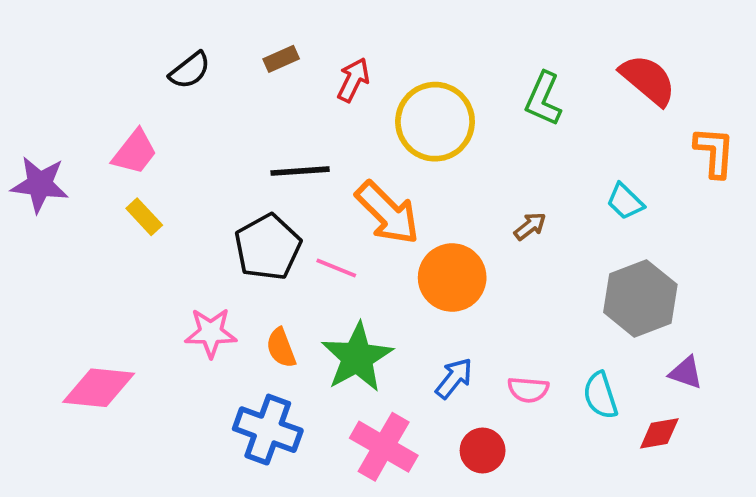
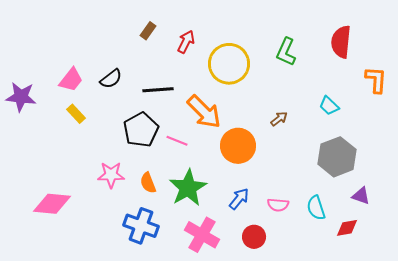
brown rectangle: (281, 59) -> (148, 31), turned -30
black semicircle: (190, 70) -> (111, 79), moved
red semicircle: (648, 80) -> (341, 42), turned -124

